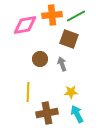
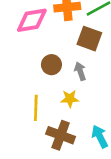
yellow star: (71, 92) -> (70, 99), moved
brown cross: (47, 113) -> (61, 135), turned 30

